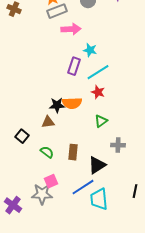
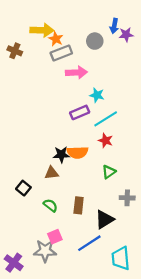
purple rectangle: (74, 66) -> (80, 112), turned 48
cyan trapezoid: (99, 199) -> (121, 258), moved

